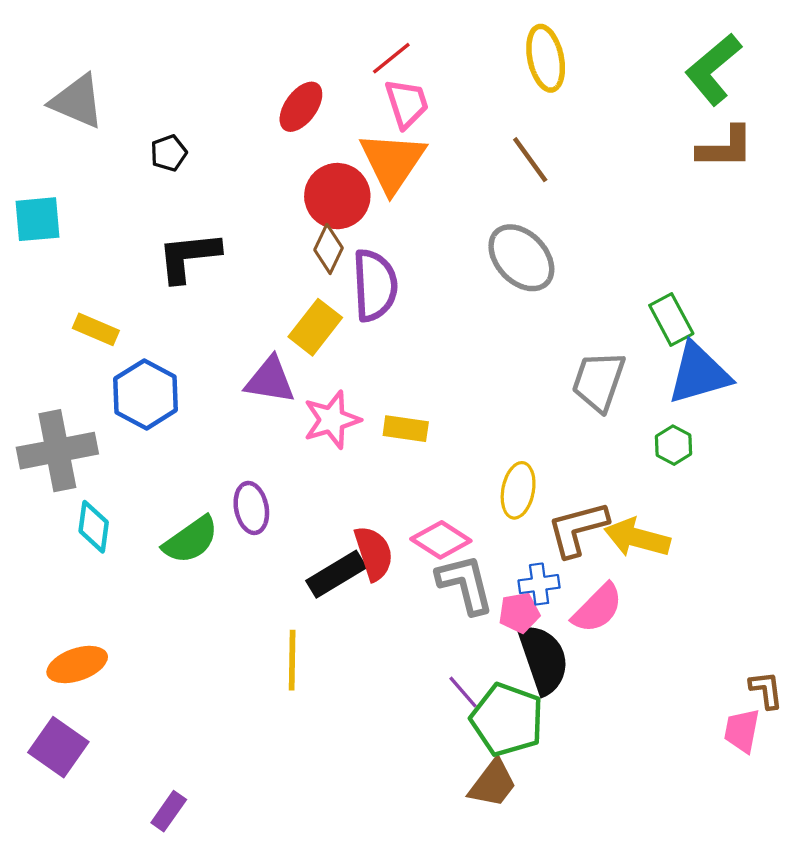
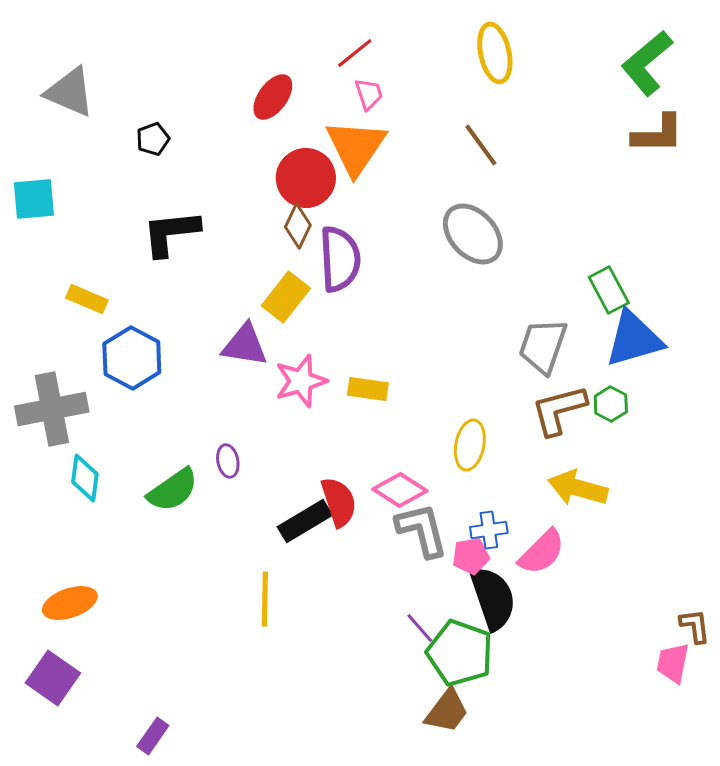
pink trapezoid: (407, 103) -> (369, 94), size x0.7
purple ellipse: (251, 508) -> (228, 461), size x0.7
brown L-shape: (578, 529) -> (559, 410), moved

